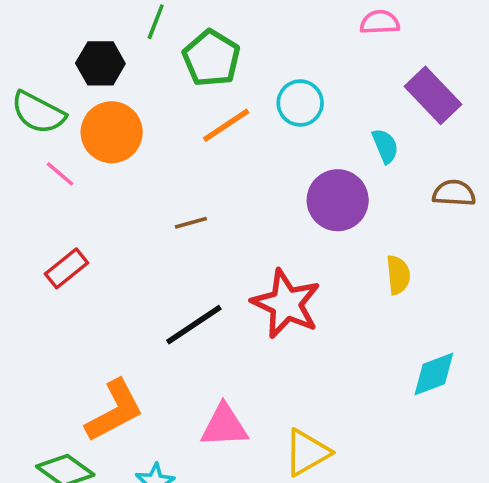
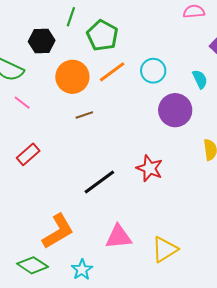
cyan circle: (300, 103) -> (153, 71), moved
orange circle: (112, 132) -> (72, 77), moved
brown line: (191, 223) -> (84, 115), moved
red star: (286, 304) -> (149, 168), size x0.7

